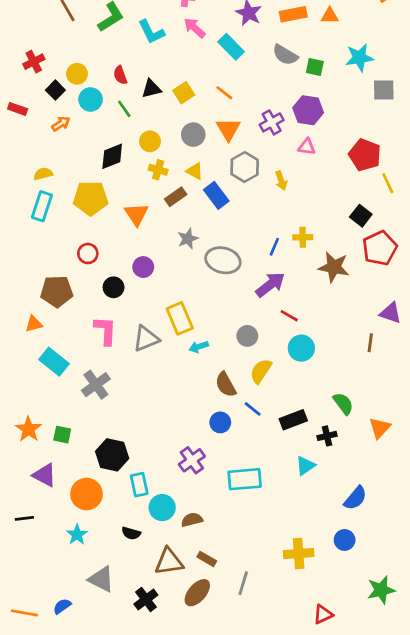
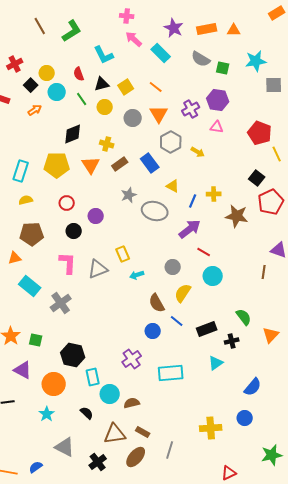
cyan L-shape: (151, 32) -> (104, 55), moved
yellow circle: (150, 141) -> (105, 107), moved
yellow triangle: (195, 171) -> (173, 186), moved
yellow semicircle: (43, 174) -> (26, 200), moved
yellow arrow: (281, 181) -> (198, 152), turned -40
orange triangle: (136, 214) -> (91, 165), moved
red circle: (88, 254) -> (67, 203), moved
yellow rectangle: (180, 318) -> (123, 254), size x0.7
black semicircle: (131, 533) -> (87, 413), turned -152

